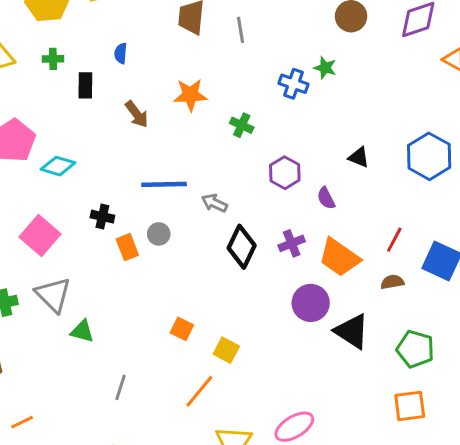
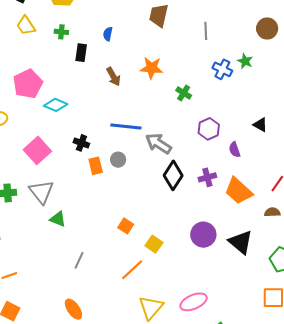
gray line: (240, 30) -> (206, 31), moved
gray arrow: (214, 203) -> (159, 143), size x1.5
purple circle: (311, 303) -> (203, 235), moved

